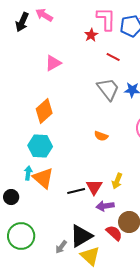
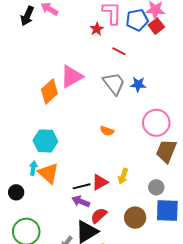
pink triangle: (53, 63) -> (72, 76), moved, size x1.4
orange diamond: (44, 111) -> (49, 92), moved
red triangle: (94, 187) -> (100, 182), turned 30
purple arrow: (105, 206) -> (81, 201), moved, turned 30
red semicircle: (114, 233) -> (99, 216), moved, turned -84

